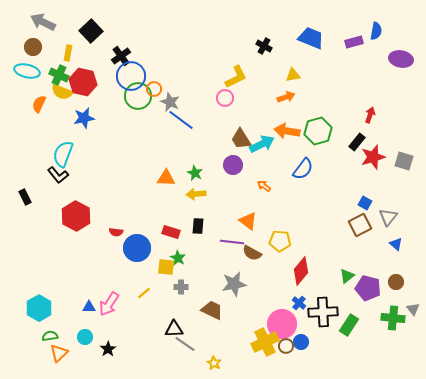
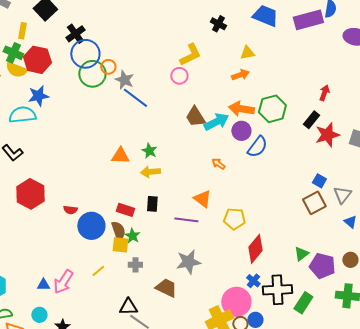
purple rectangle: (354, 42) -> (308, 20), size x1.6
cyan semicircle: (63, 154) -> (22, 115), moved, turned 64
purple circle: (233, 165) -> (241, 131), moved
brown semicircle: (252, 253) -> (118, 231), moved, turned -138

